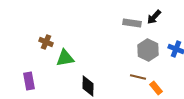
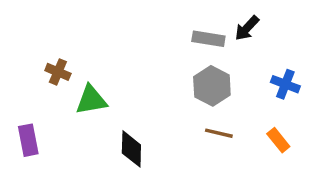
gray hexagon: (148, 50) -> (212, 86), moved
orange rectangle: (156, 88) -> (278, 140), moved

